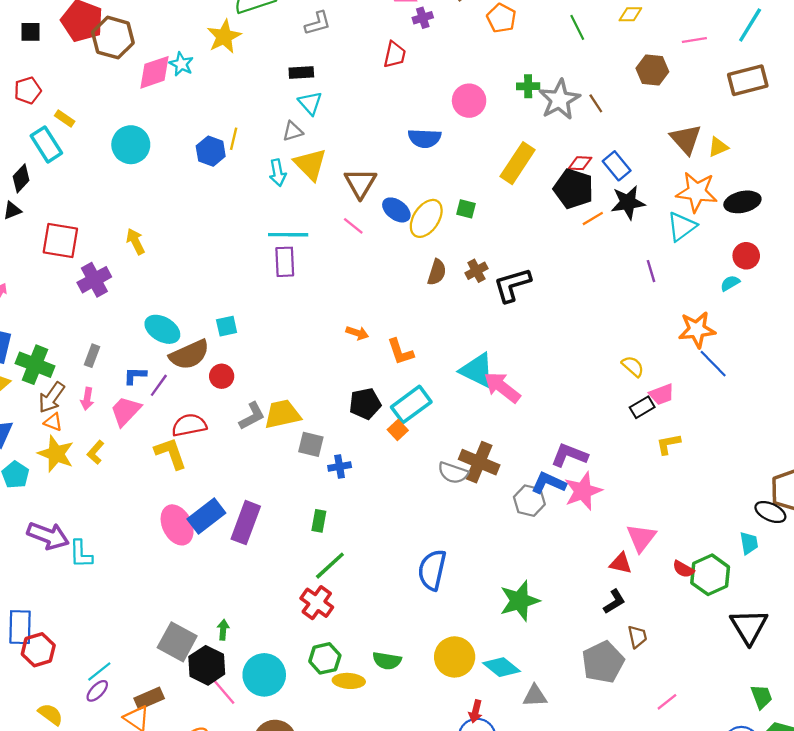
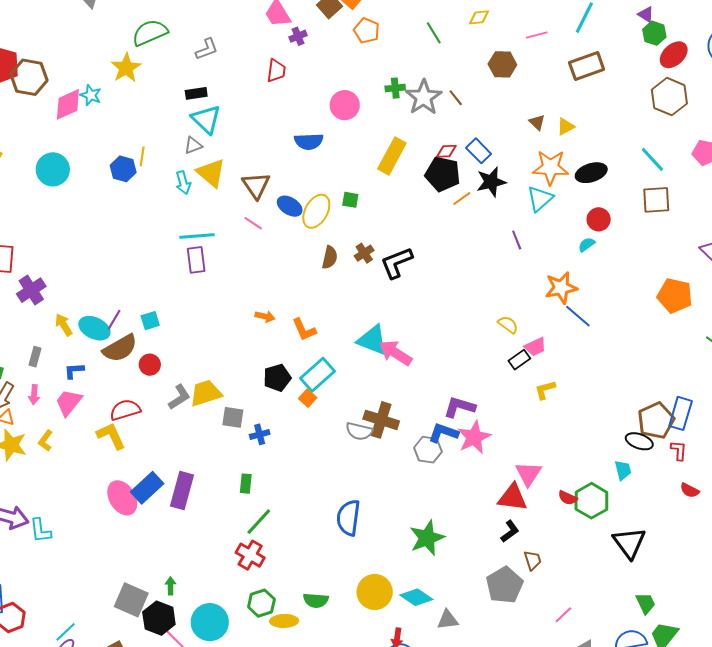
cyan triangle: (310, 103) -> (206, 119), size x1.4
brown triangle: (686, 139) -> (537, 122), size x0.6
yellow arrow: (135, 241) -> (64, 325), moved
purple line: (159, 385) -> (114, 320), moved
red triangle: (621, 563) -> (512, 497), size x1.5

